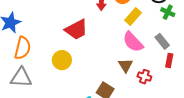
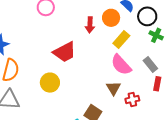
red cross: (144, 77) -> (132, 100), turned -32

